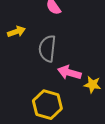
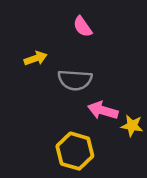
gray semicircle: (47, 49) -> (75, 80), turned -92

